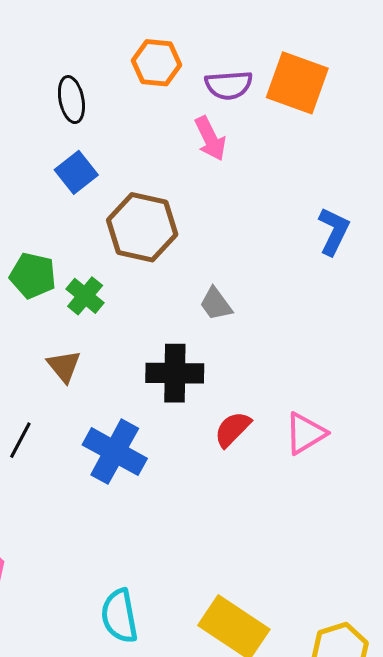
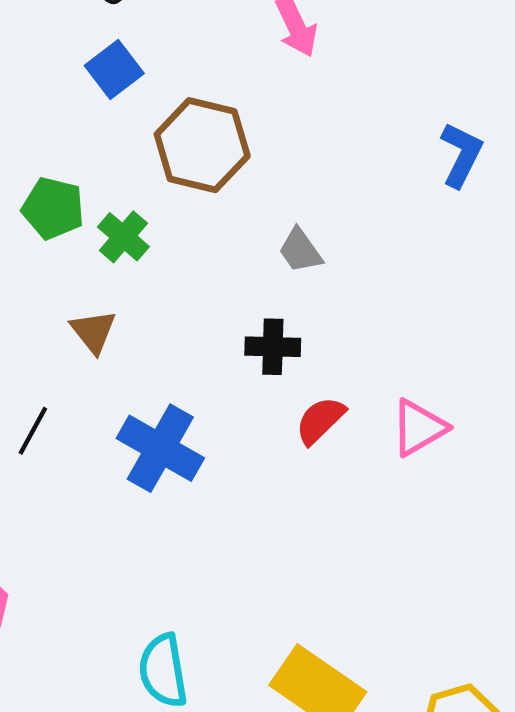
black cross: (175, 373) -> (273, 347), moved, size x0.7

